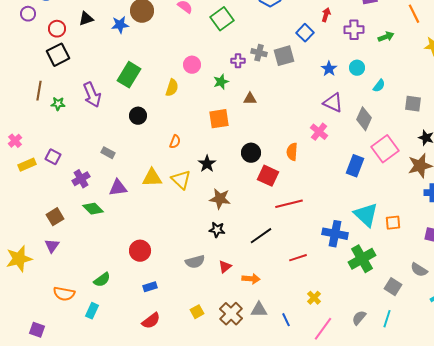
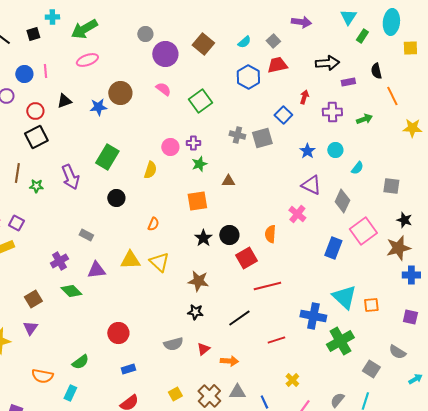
purple cross: (238, 61) -> (193, 143), moved
purple square: (53, 157) -> (16, 223), moved
black star: (207, 164) -> (203, 238), moved
red square: (268, 176) -> (246, 258), turned 35

